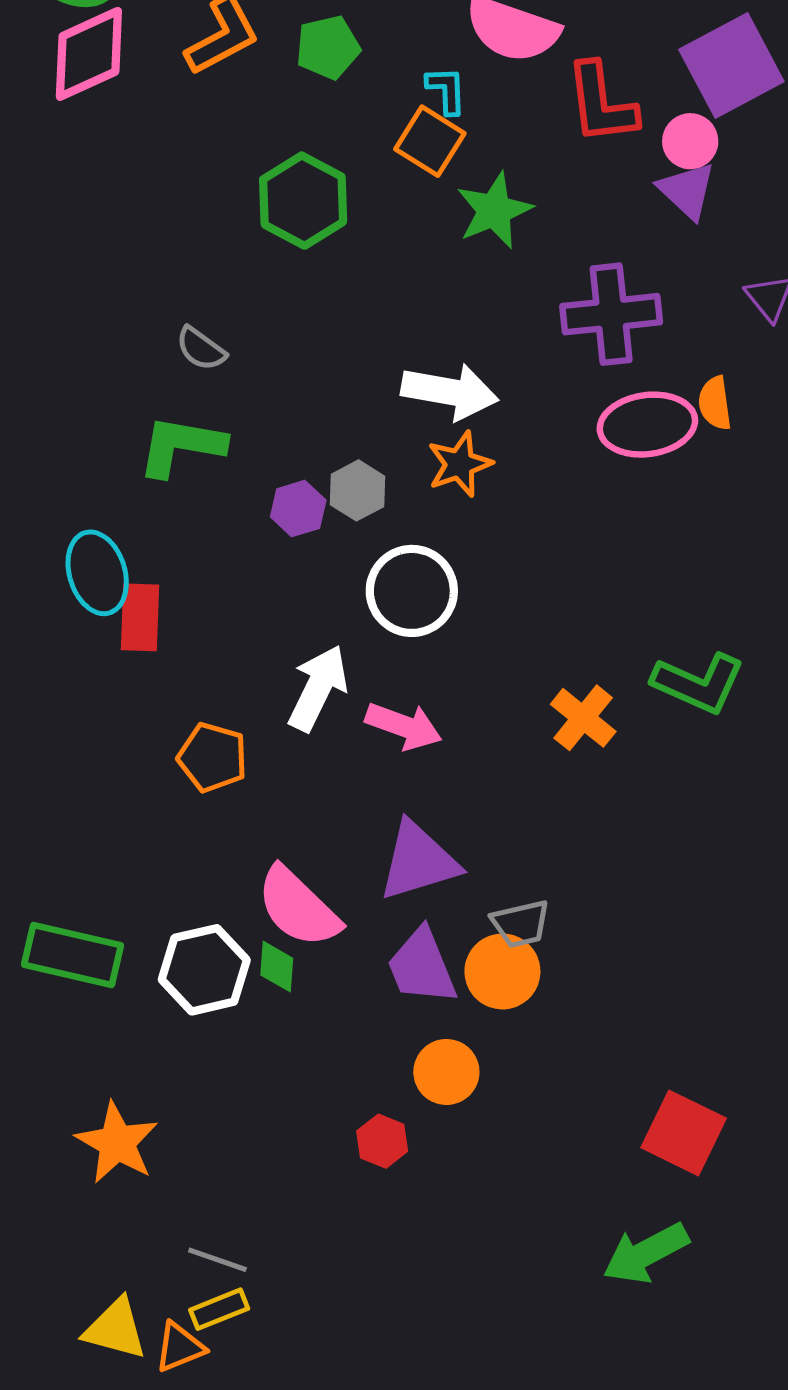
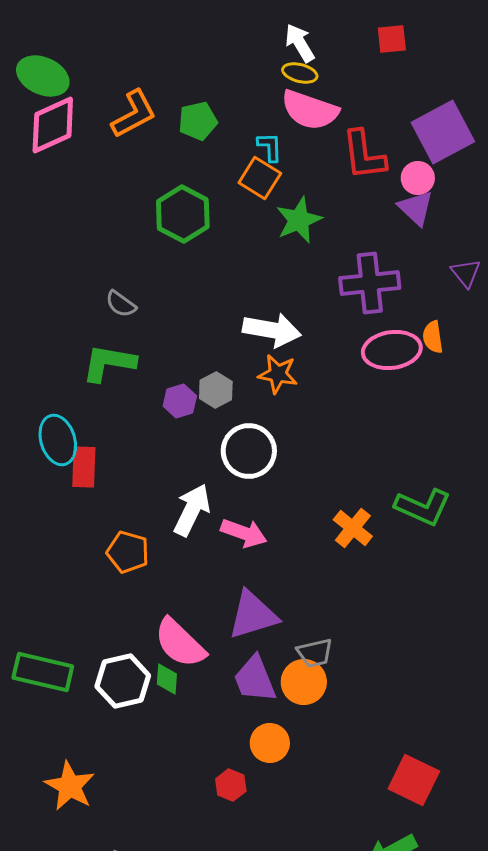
orange star: (460, 464) -> (278, 374), turned 30

